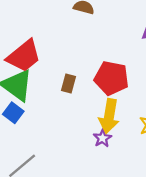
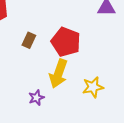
purple star: (102, 138) -> (36, 98), moved

